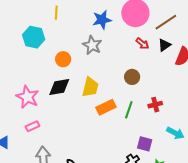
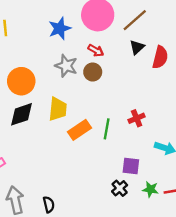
red arrow: (142, 44) -> (96, 50), moved
gray star: (92, 45) -> (66, 66), moved
orange circle: (63, 59) -> (21, 81), size x1.5
brown circle: (132, 77) -> (93, 72), moved

